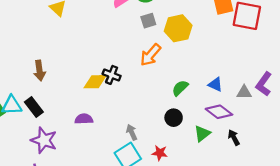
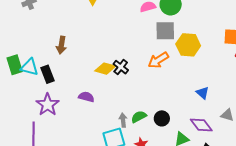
gray square: (148, 21) -> (165, 31), size x1.5
blue triangle: (215, 85) -> (203, 93), moved
green semicircle: (180, 88) -> (139, 117), moved

